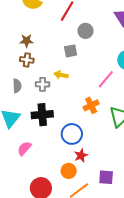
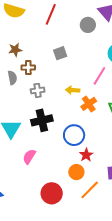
gray circle: (86, 31) -> (88, 25), moved
brown cross: (27, 60) -> (28, 68), moved
yellow arrow: (61, 75) -> (73, 90), moved
gray semicircle: (17, 86) -> (12, 78), moved

